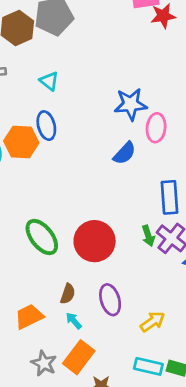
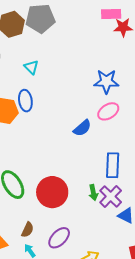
blue star: (131, 104) -> (106, 81), moved
pink ellipse: (156, 128) -> (108, 111), turned 45
purple ellipse: (110, 300) -> (59, 238), turned 55

